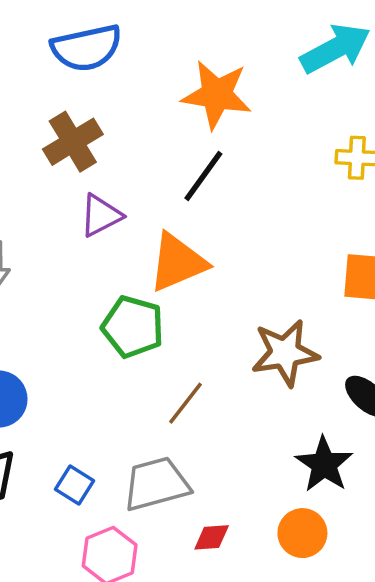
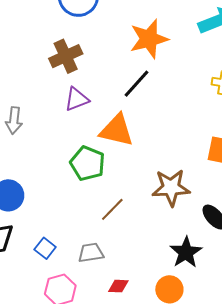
orange star: (217, 95) -> (149, 39), turned -30
orange triangle: (178, 262) -> (117, 130), turned 30
gray trapezoid: (156, 484) -> (91, 253), size x0.7

